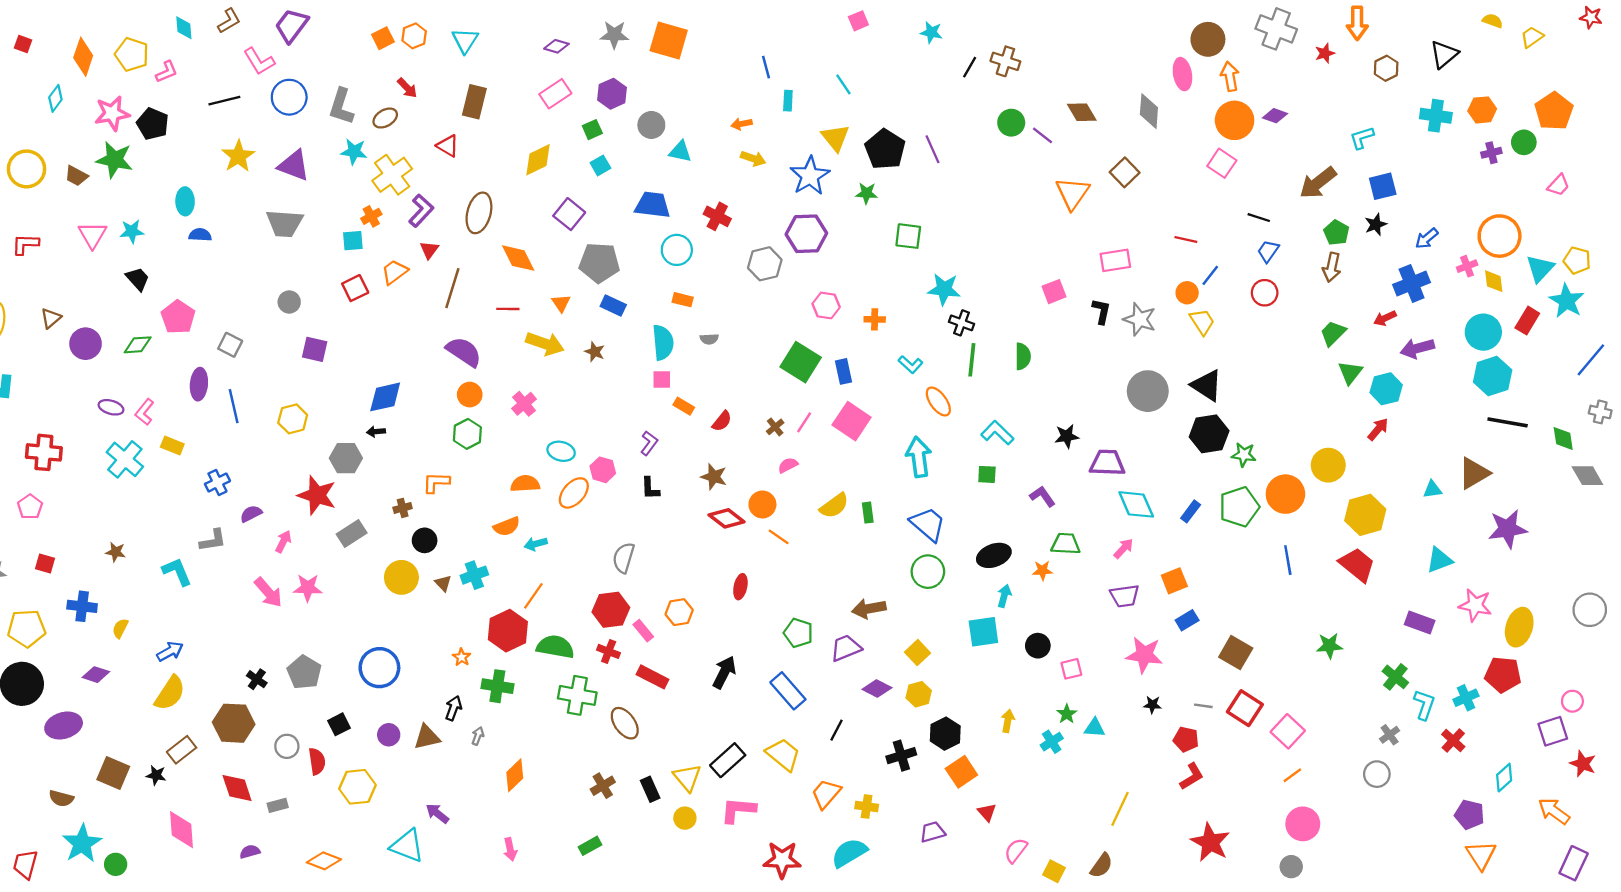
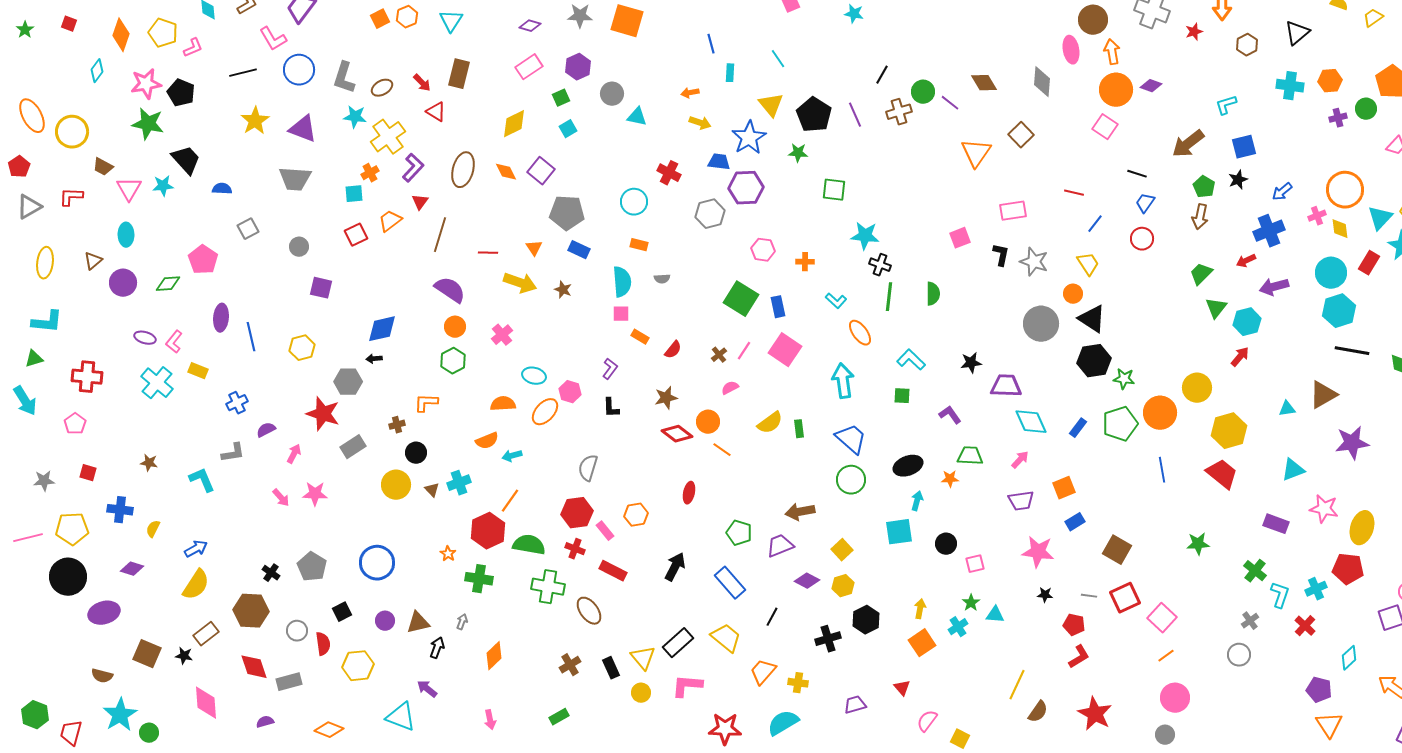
brown cross: (1005, 61) -> (899, 112), moved, turned -35
black line: (970, 67) -> (882, 75), moved
red arrow: (407, 88) -> (422, 83), moved
brown trapezoid: (76, 176) -> (103, 167), moved
cyan ellipse: (185, 201) -> (126, 235), moved
blue trapezoid: (653, 205) -> (719, 162), moved, size x0.7
orange diamond: (518, 258) -> (506, 172), moved, size x0.7
black trapezoid: (138, 279) -> (186, 160), moved, size x1.4
orange circle: (1187, 293) -> (1073, 294), moved
gray square: (230, 345) -> (248, 229), moved, turned 35
brown star: (714, 477) -> (666, 398), turned -30
pink arrow: (268, 592) -> (281, 498), size x0.7
black arrow: (453, 708) -> (437, 648), moved
red square: (1245, 708) -> (1125, 598), turned 32
orange square: (961, 772) -> (922, 643), moved
gray rectangle: (278, 805) -> (289, 682), size x1.4
brown semicircle: (1101, 866) -> (1038, 712), moved

